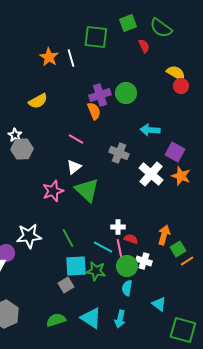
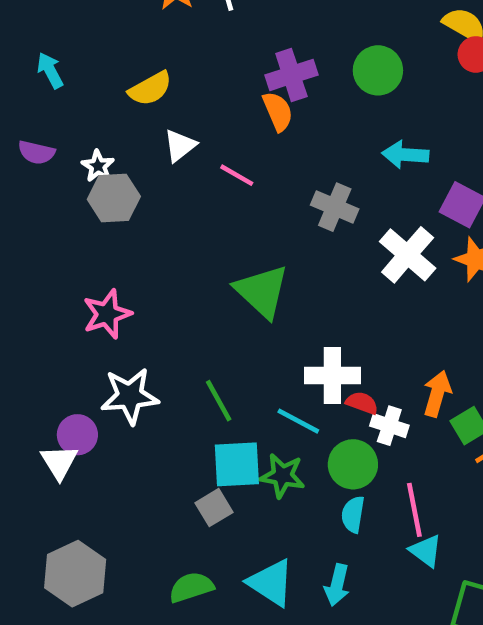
green circle: (126, 93) -> (378, 70), moved
white triangle: (74, 167) -> (180, 146), moved
pink star: (53, 191) -> (107, 314), moved
white cross: (118, 227) -> (332, 376), size x1.6
pink line: (120, 251) -> (414, 510), moved
white cross: (144, 261) -> (389, 426), moved

